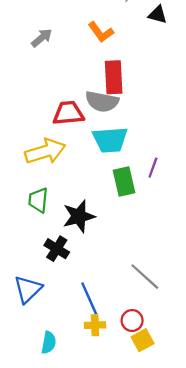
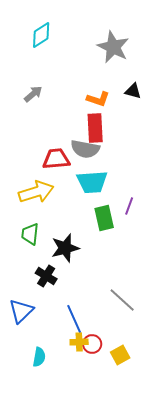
black triangle: (158, 15) -> (133, 91), moved
orange L-shape: (101, 32) -> (98, 99), moved, turned -35
red circle: (132, 321) -> (92, 344), moved

